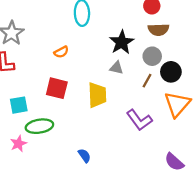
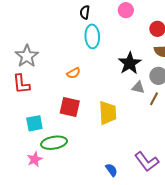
gray triangle: (116, 68) -> (138, 87), moved
purple L-shape: (139, 120) -> (147, 162), moved
blue semicircle: (84, 156) -> (111, 170), moved

